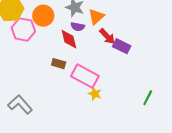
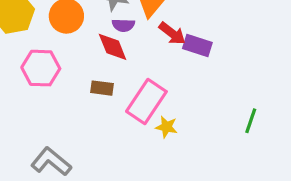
pink hexagon: (23, 29) -> (41, 68), moved
pink rectangle: (85, 76) -> (146, 102), turned -76

